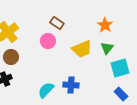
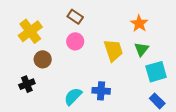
brown rectangle: (57, 23) -> (75, 17), moved
yellow trapezoid: (82, 49) -> (113, 50), turned -85
brown circle: (11, 57) -> (43, 59), moved

